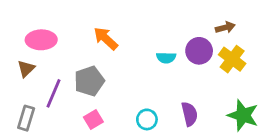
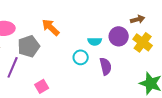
gray pentagon: (89, 81) -> (29, 46), moved
purple semicircle: (189, 114) -> (106, 66), moved
cyan circle: (147, 119) -> (81, 57), moved

